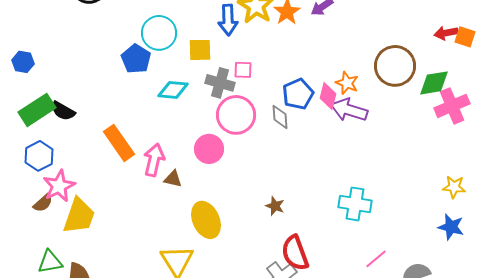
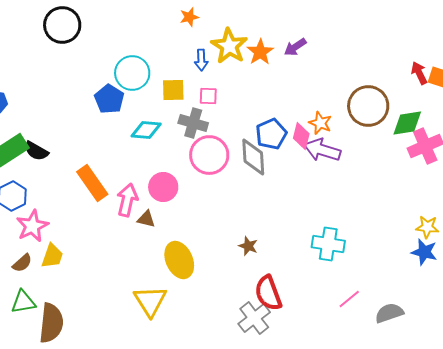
blue arrow: (228, 20) -> (201, 60), size x0.7
red arrow: (446, 33) -> (419, 73), turned 75
pink square: (243, 70) -> (208, 96), moved
gray diamond: (280, 117) -> (253, 157), size x1.5
pink circle: (209, 149) -> (163, 187), moved
brown semicircle: (43, 203) -> (22, 263), moved
yellow trapezoid: (79, 216) -> (52, 256), size x0.7
blue star: (451, 227) -> (424, 252), moved

